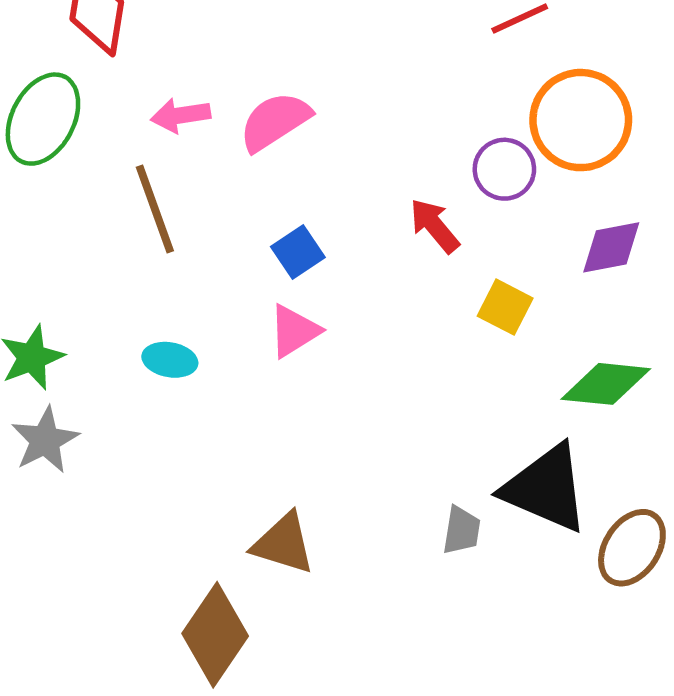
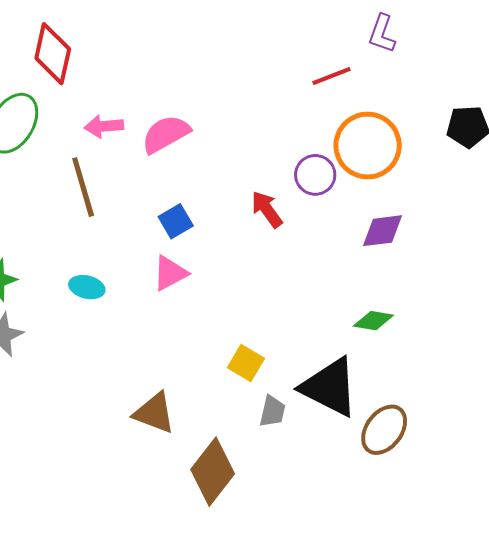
yellow square: (505, 307) -> (246, 363), moved
green diamond: (606, 384) -> (373, 321), size x0.7
brown diamond: (215, 635) -> (213, 472), moved

